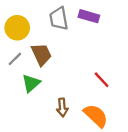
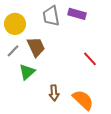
red line: (102, 80) -> (90, 59), moved

